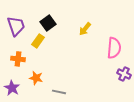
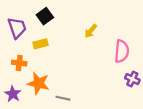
black square: (48, 23) -> (45, 16), moved
yellow rectangle: (38, 41) -> (41, 44), turned 40
orange star: (36, 78) -> (38, 83), size x1.5

